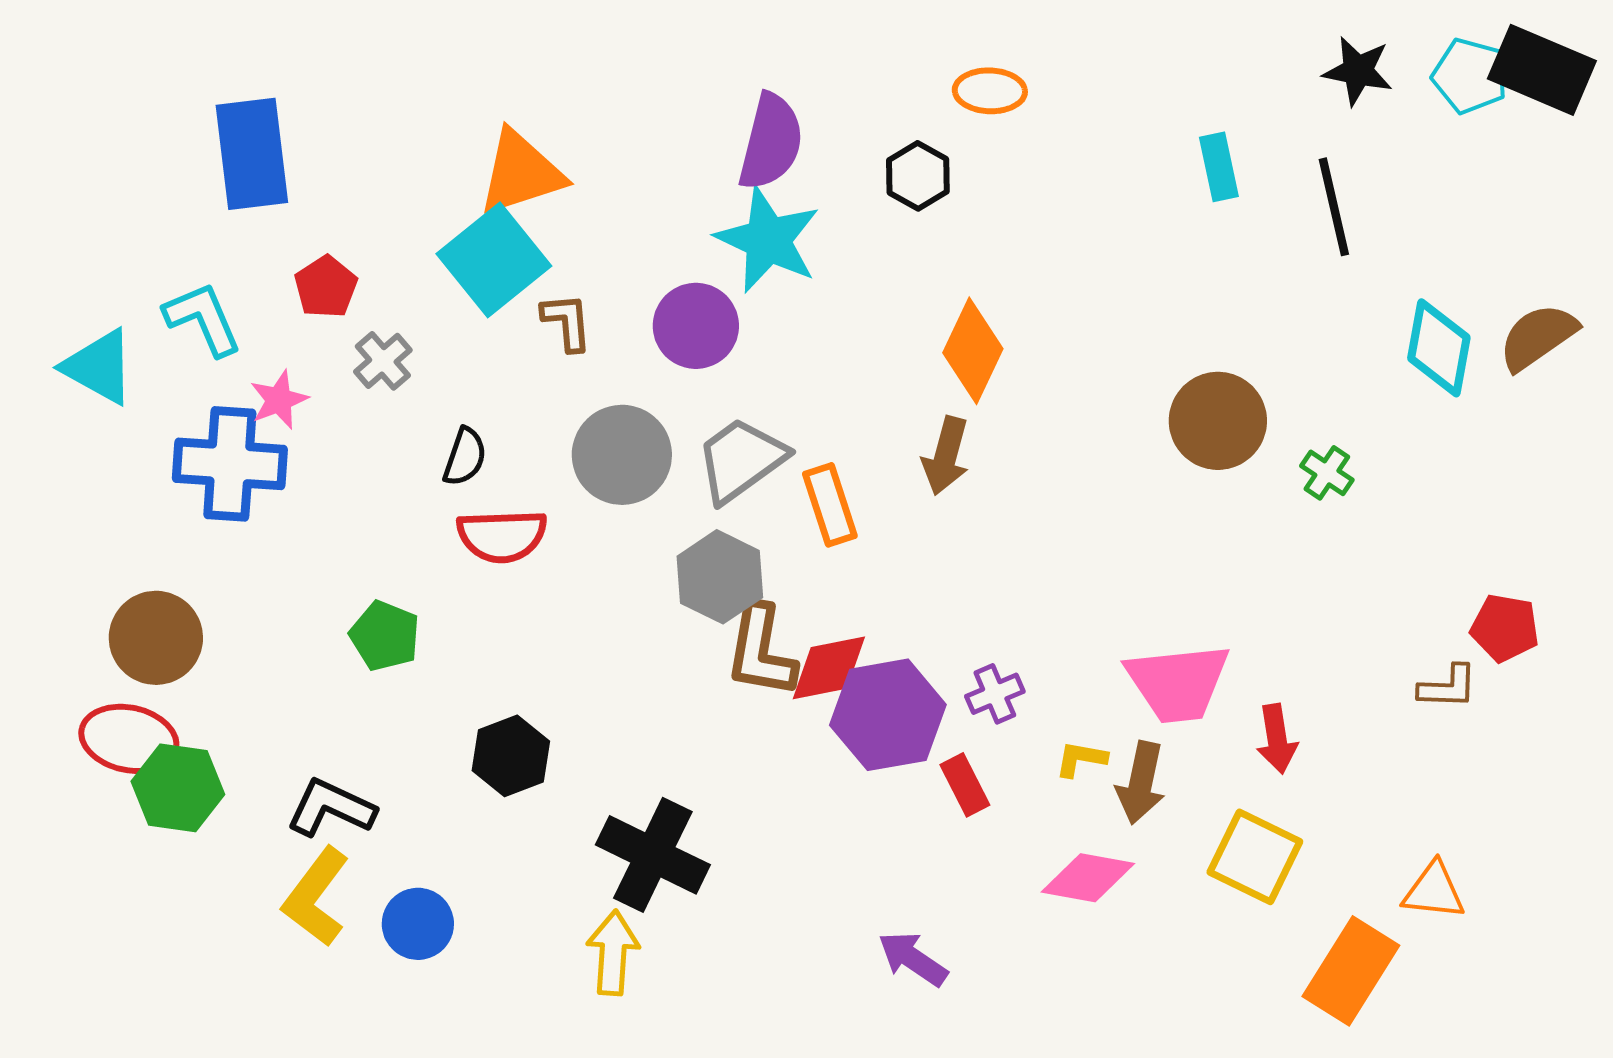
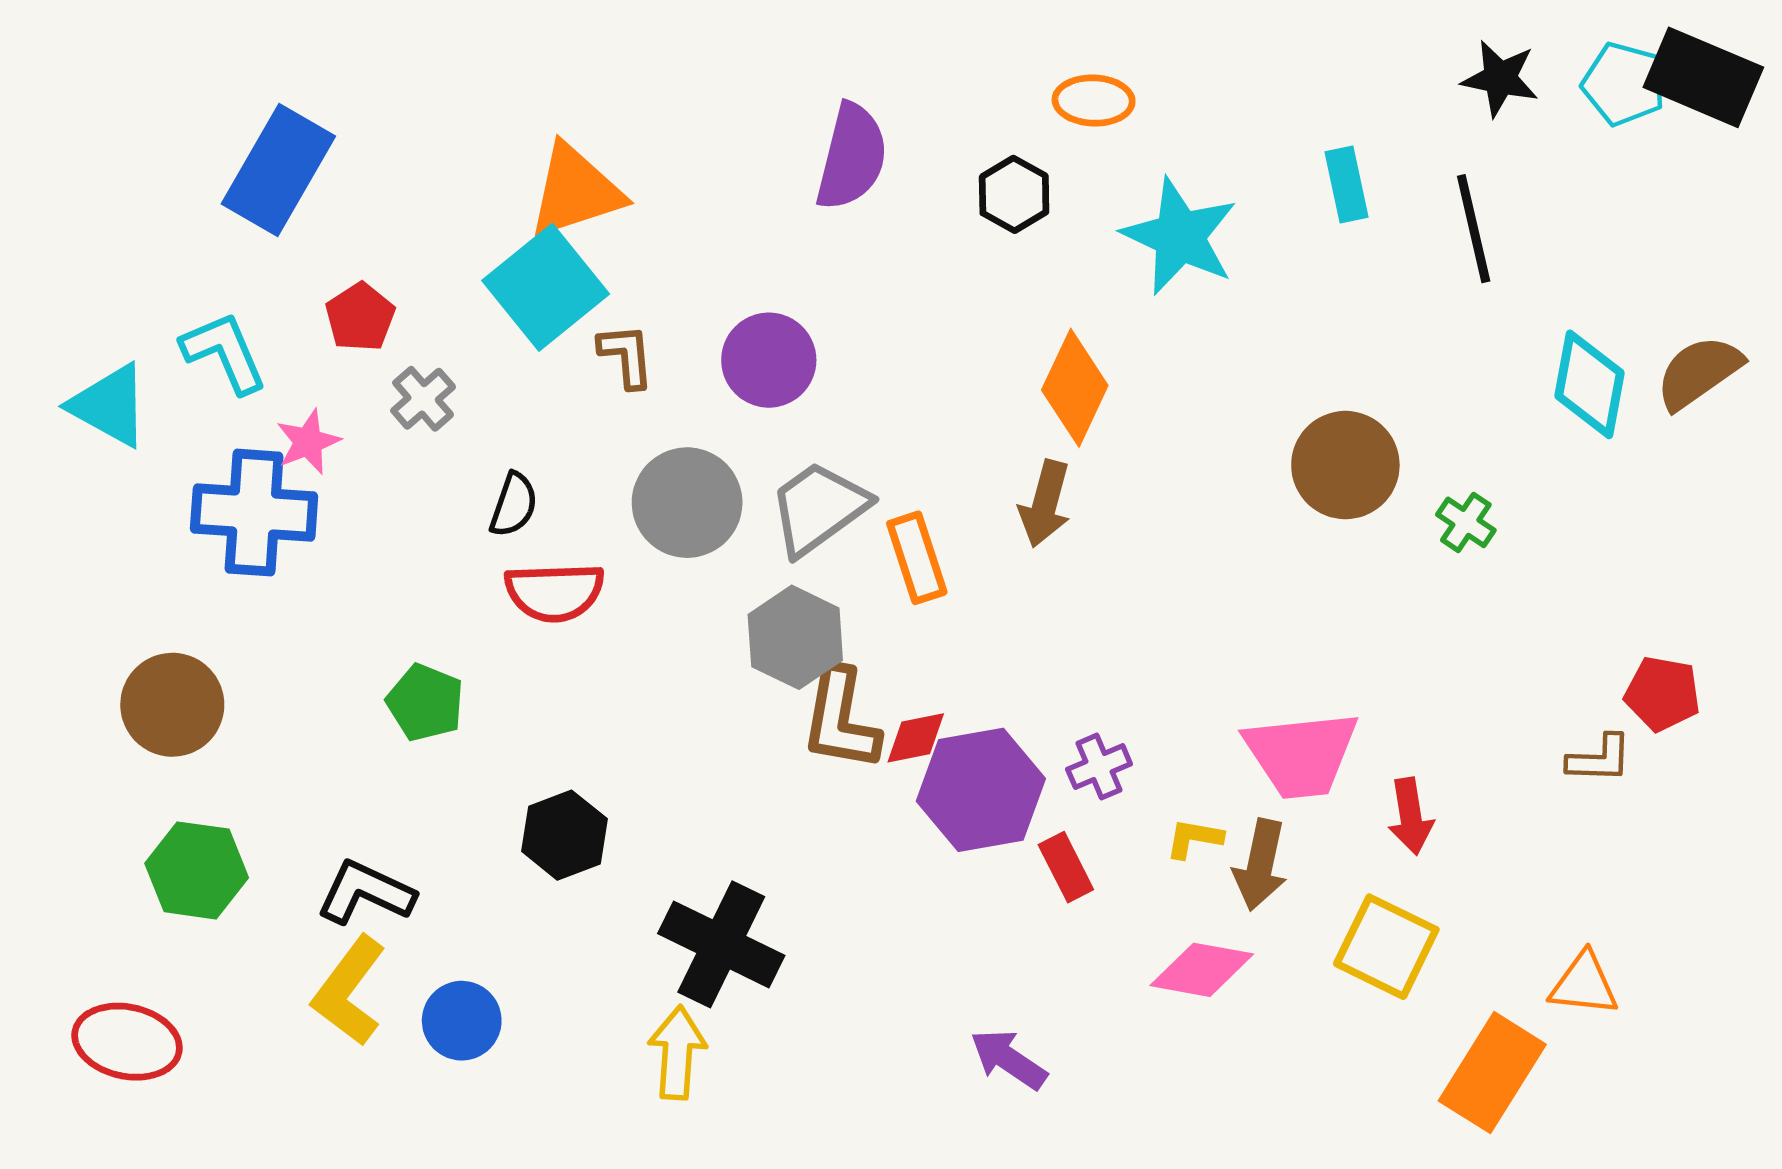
blue rectangle: (252, 154) -> (278, 170), turned 37
cyan star: (768, 240) -> (1180, 236), moved
red diamond: (829, 668) -> (916, 738), size x0.7
red ellipse: (129, 739) -> (127, 1042), moved

